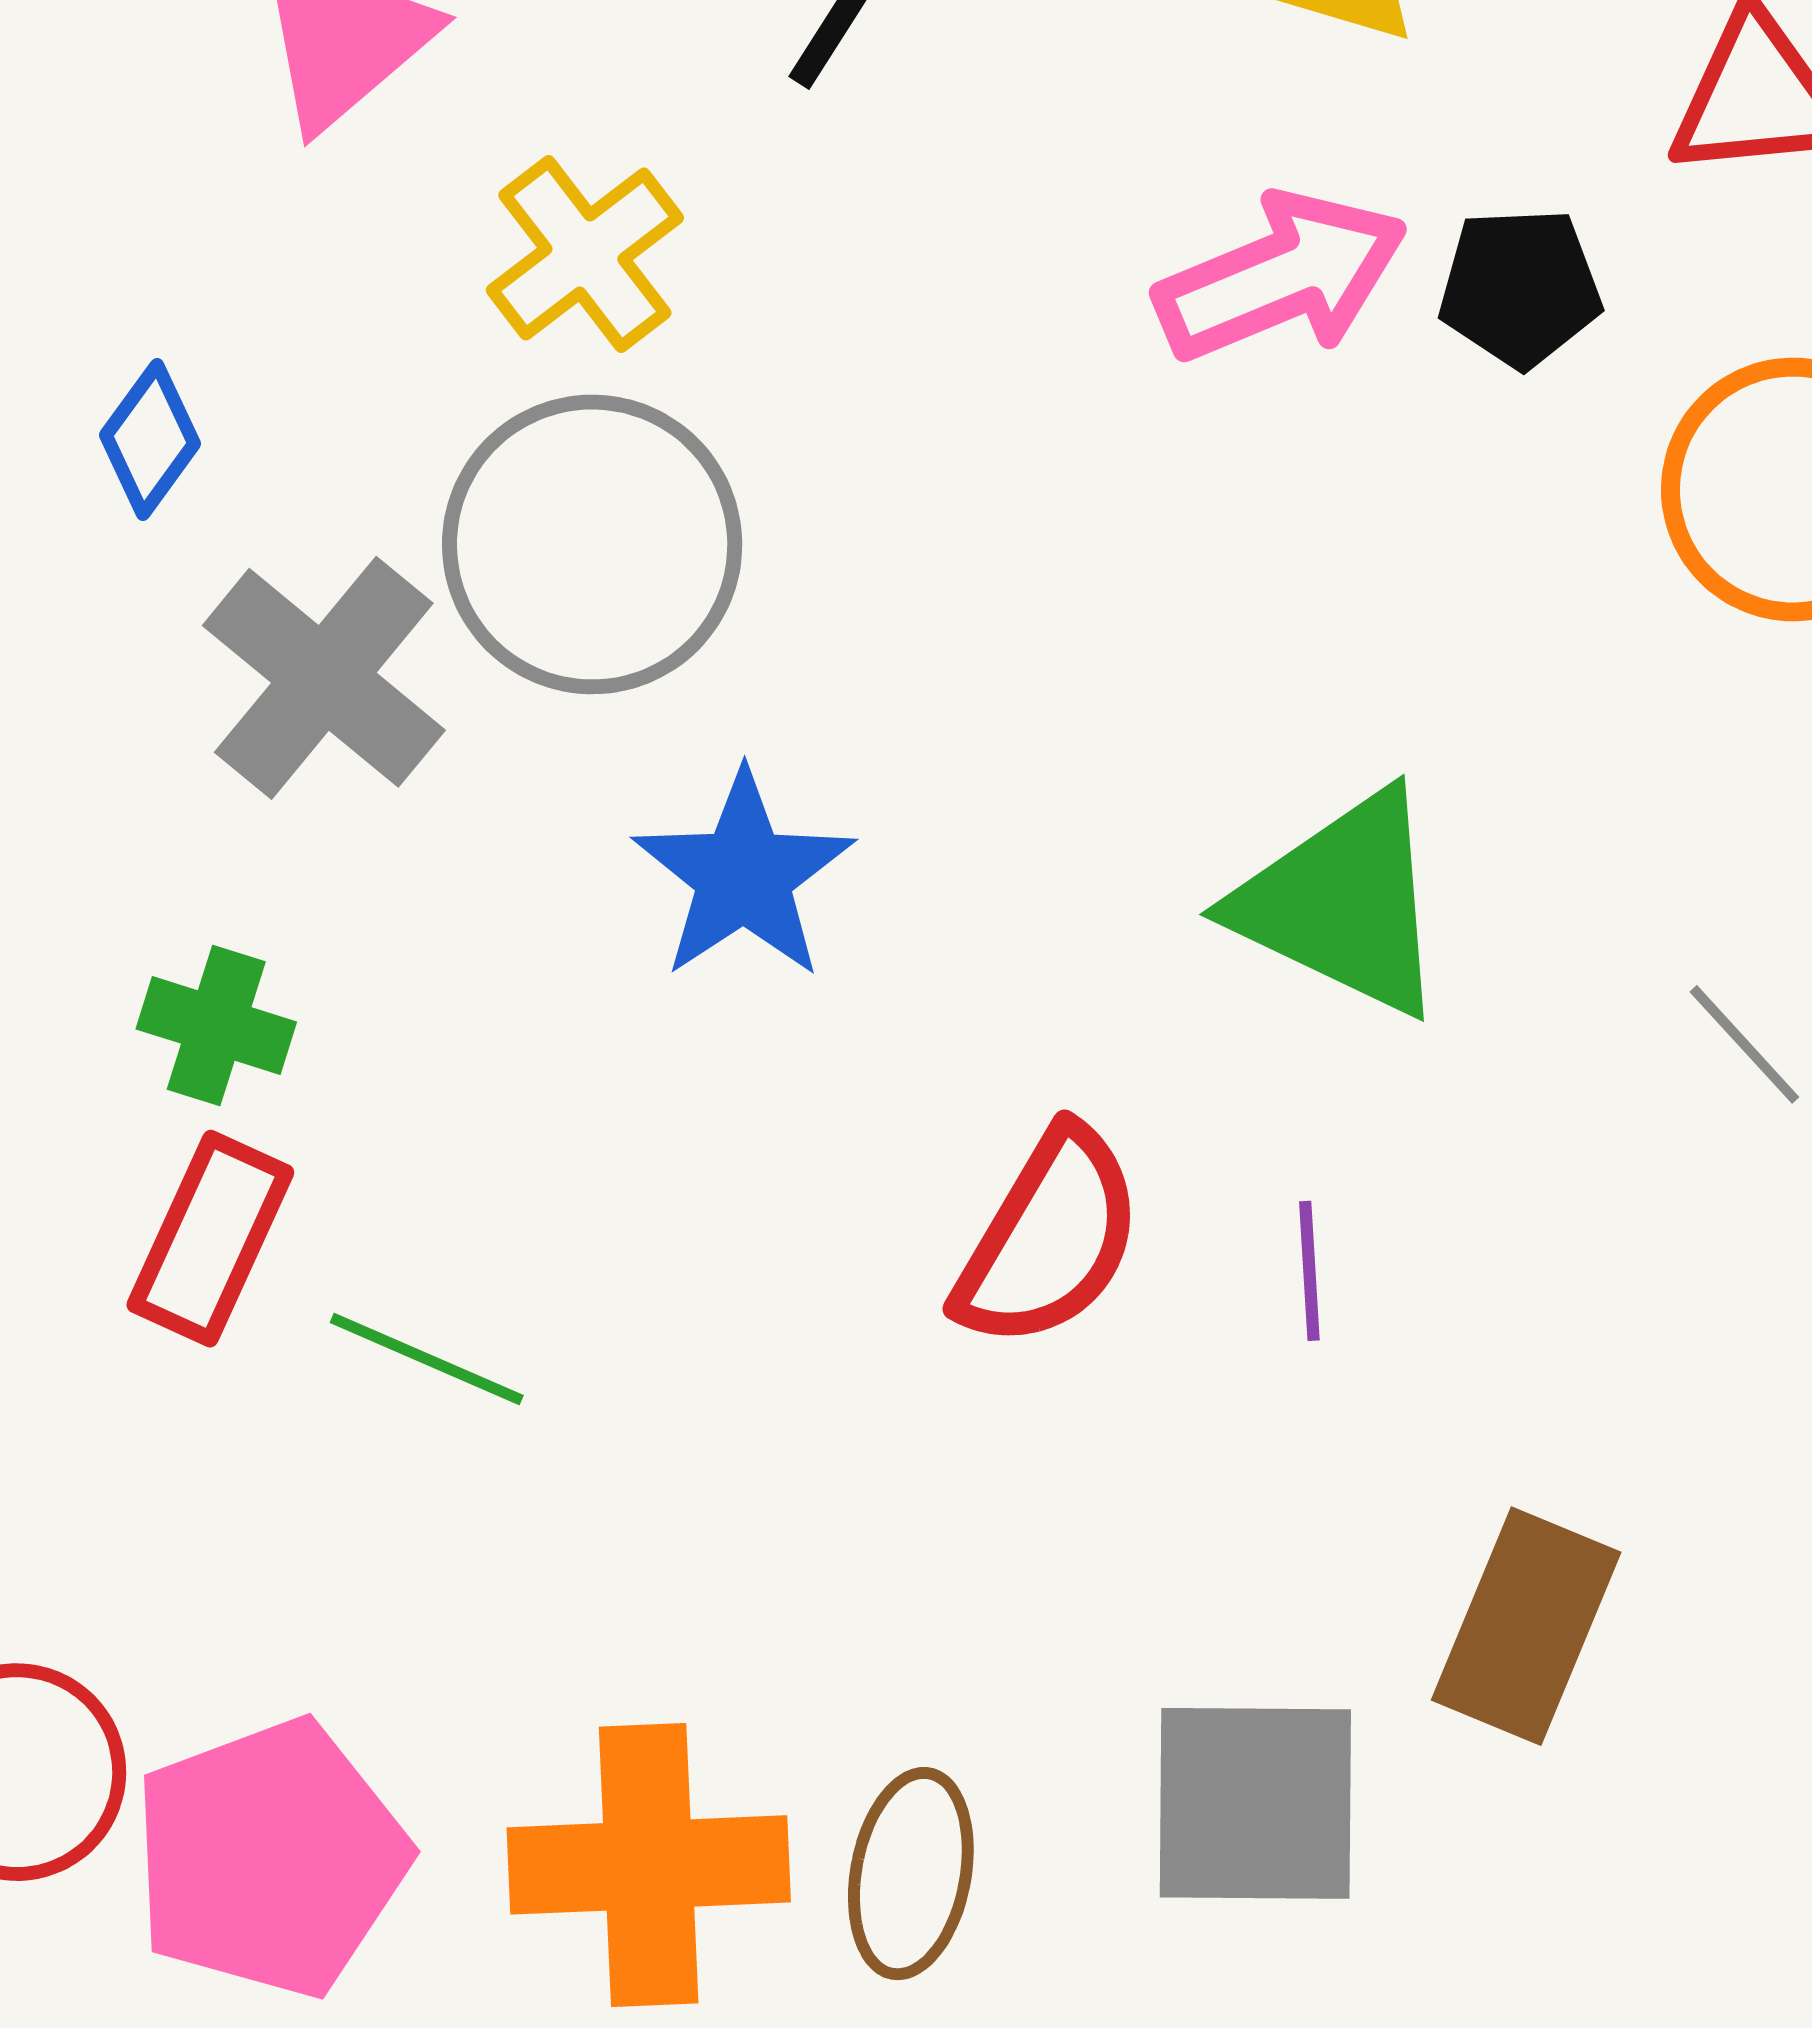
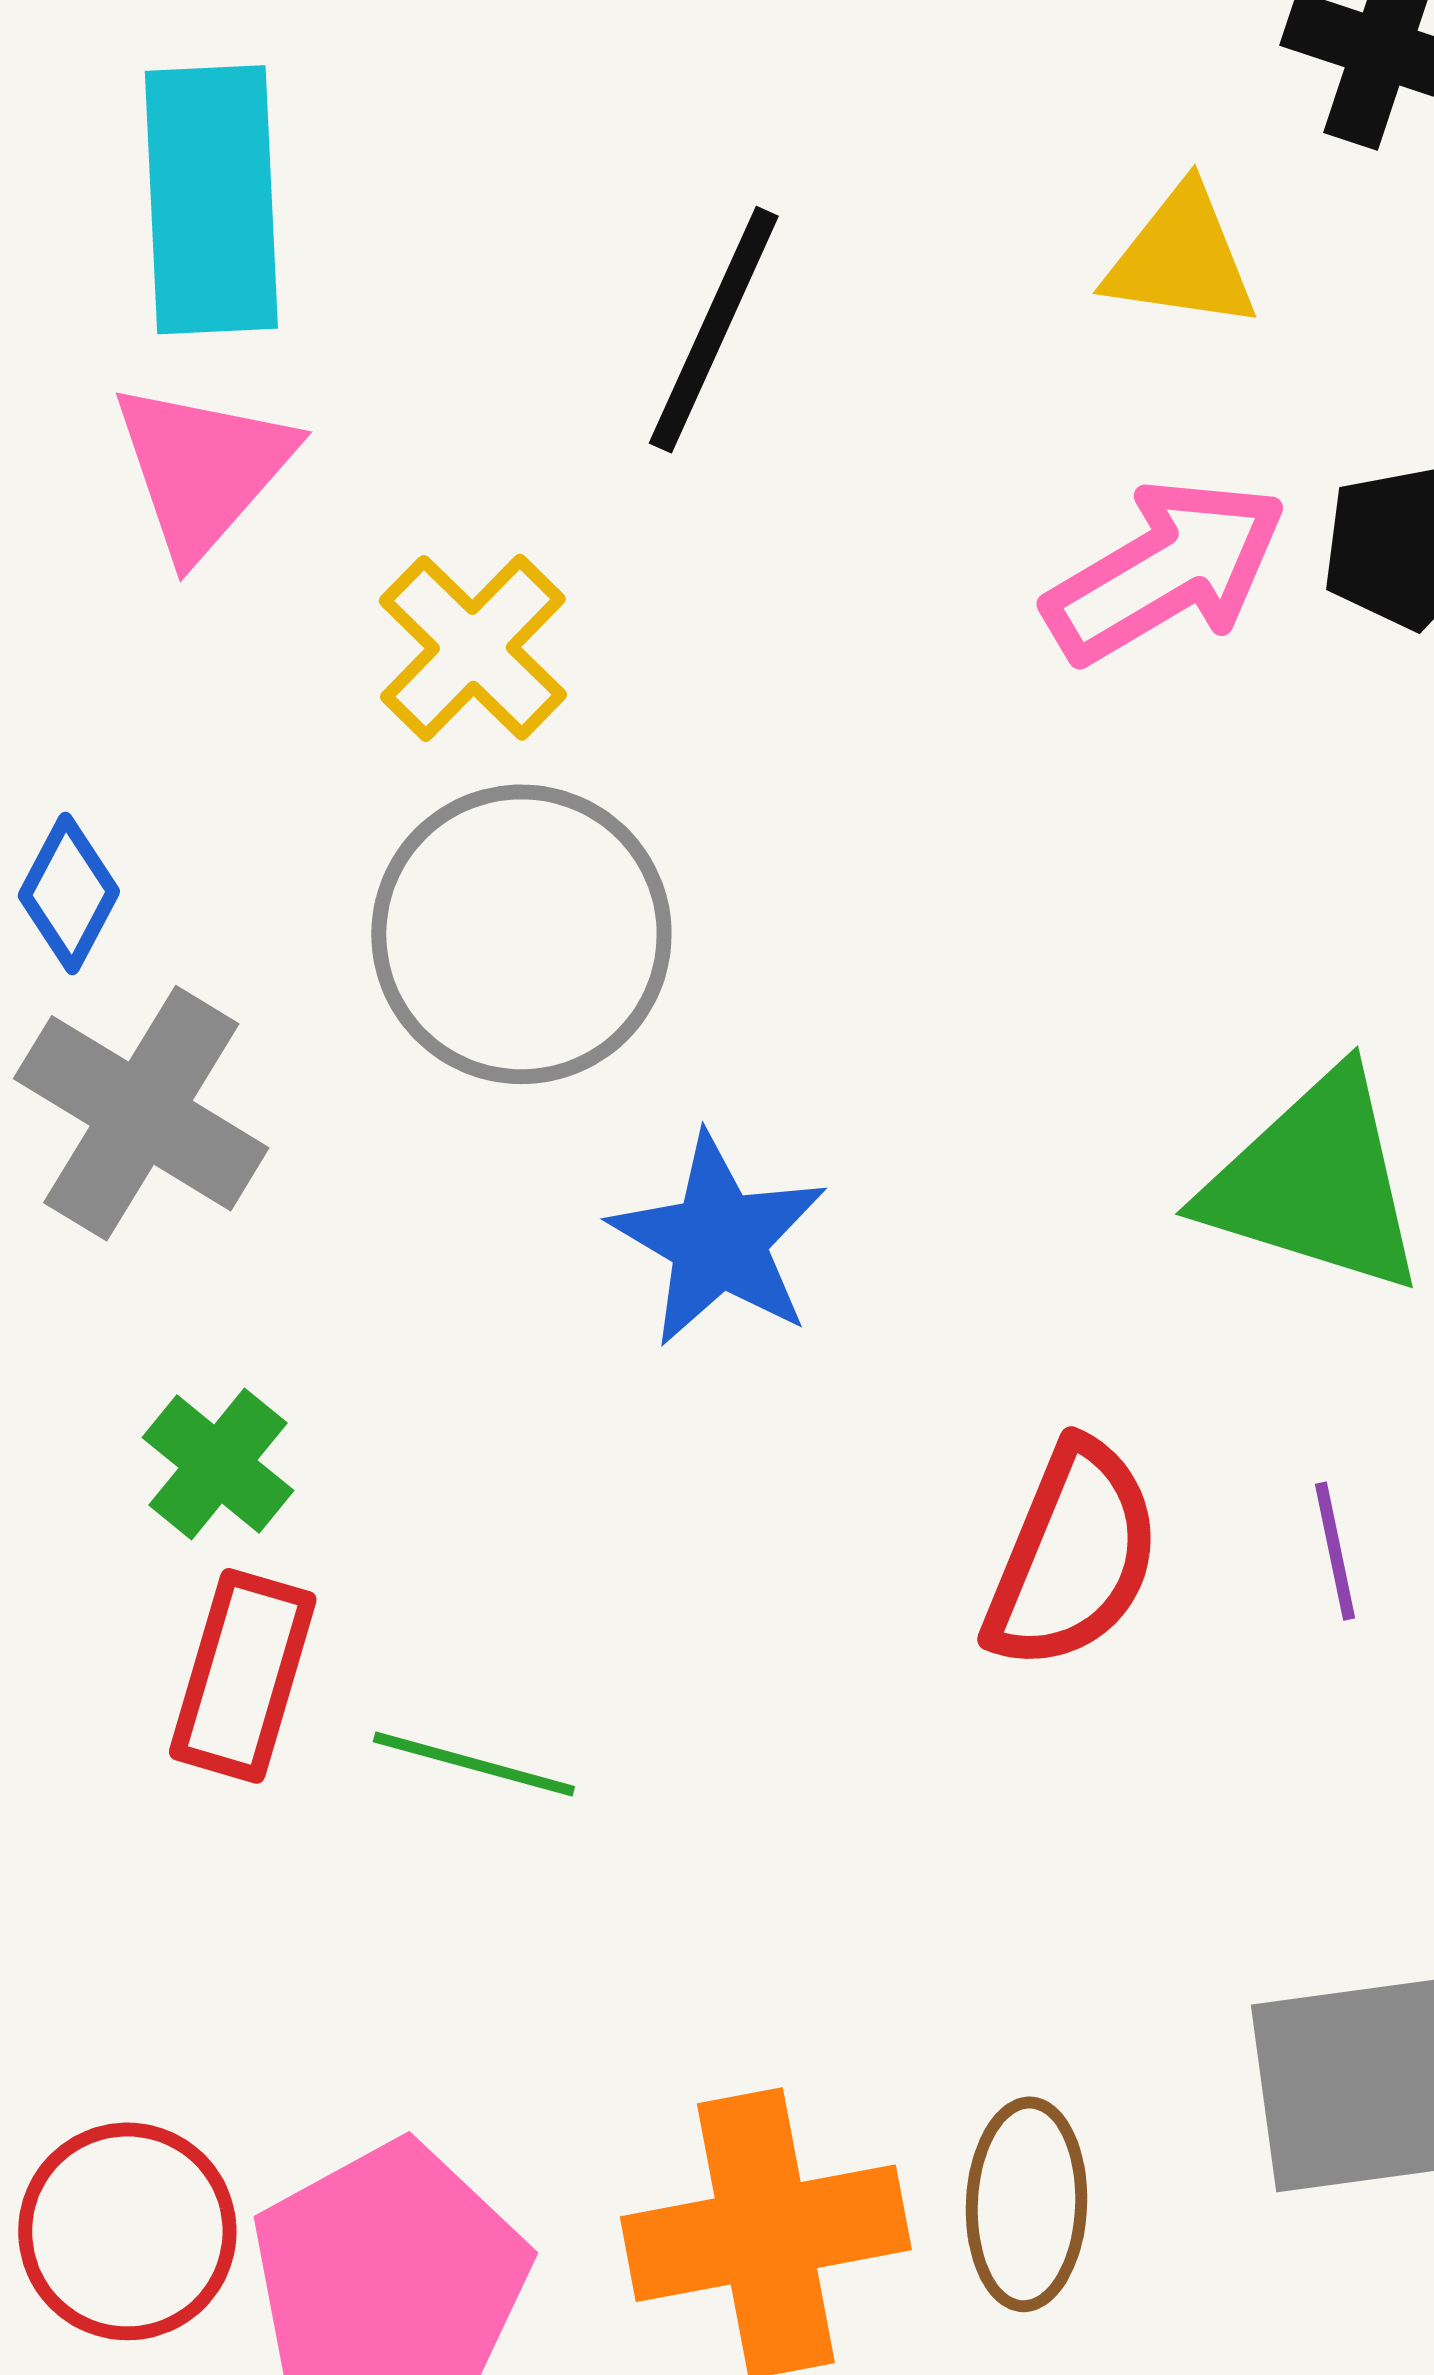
gray cross: (324, 678) -> (141, 1113), moved
green cross: (216, 1025) -> (218, 1464), turned 30

